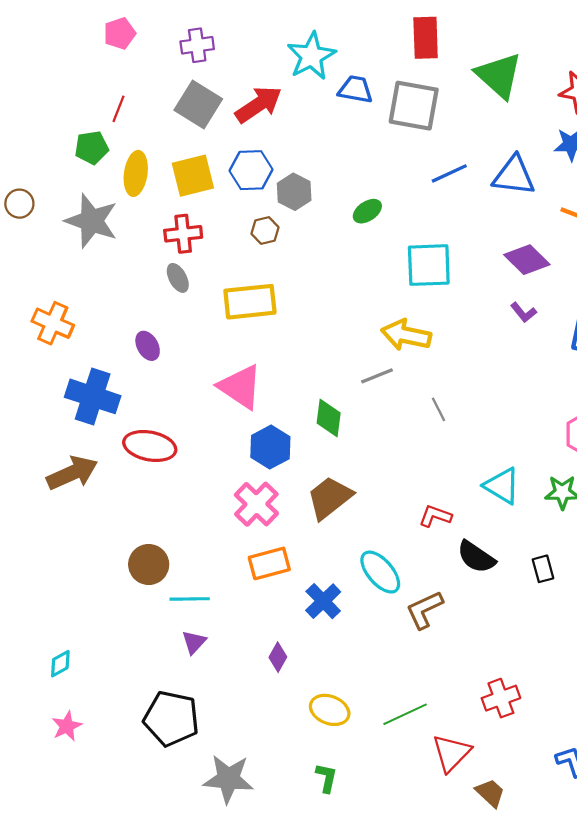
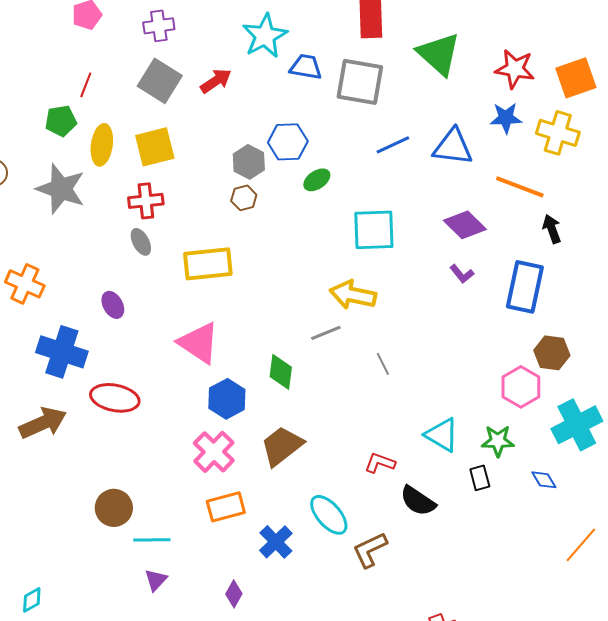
red arrow: (259, 104) -> (216, 81), size x0.7
blue hexagon: (251, 170) -> (288, 142), moved
brown hexagon: (265, 231) -> (244, 198), moved
black rectangle: (543, 569) -> (480, 478), moved

